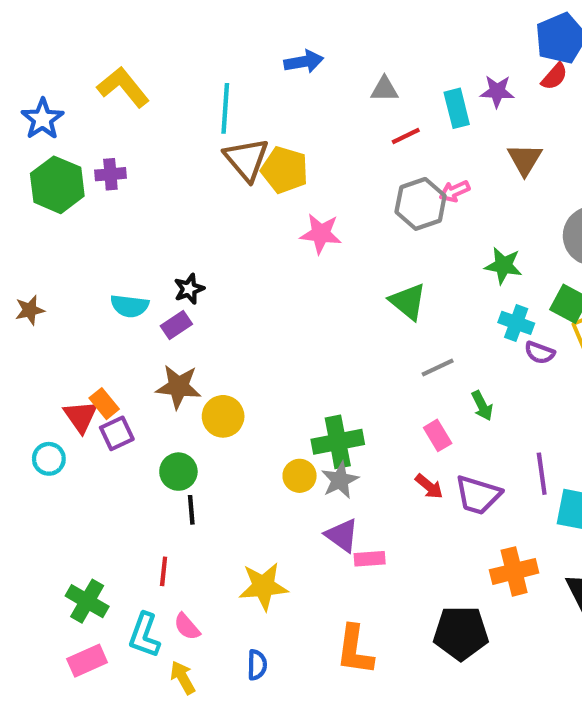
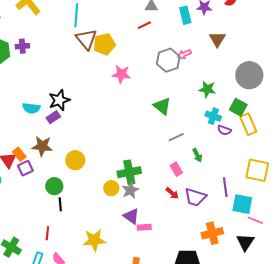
red line: (406, 136) -> (144, 25), moved
yellow pentagon: (285, 170) -> (104, 44), turned -30
black star: (189, 289) -> (59, 100), size x1.5
brown star: (178, 387) -> (42, 146), moved

